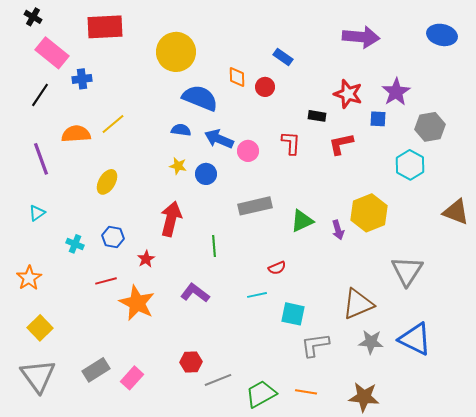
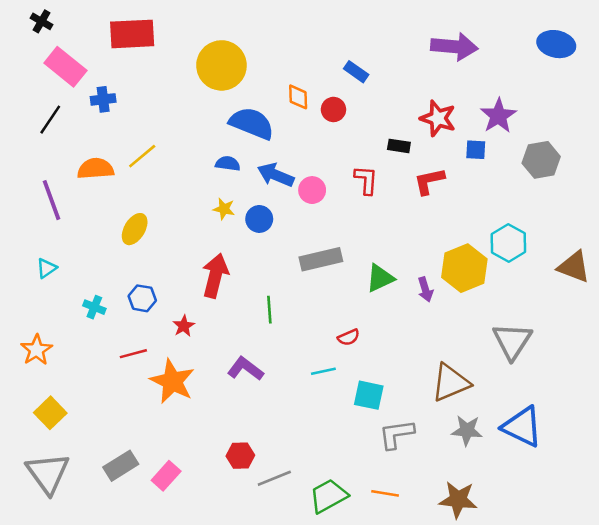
cyan hexagon: (410, 165) -> (508, 243), moved

